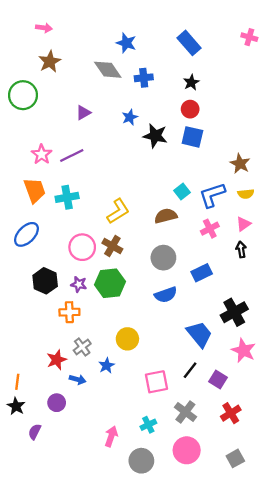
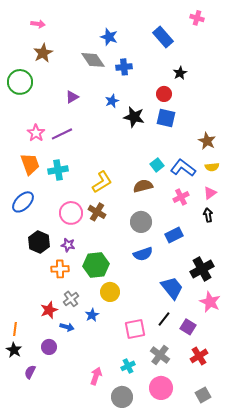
pink cross: (249, 37) -> (197, 18), moved
black star: (191, 82) -> (180, 73), moved
blue L-shape: (212, 195) -> (183, 168), turned 55
green hexagon: (110, 283) -> (96, 265), moved

